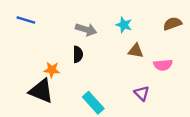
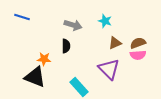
brown semicircle: (172, 24) -> (138, 43), moved
brown triangle: (136, 51) -> (115, 43), turned -32
purple triangle: (142, 93) -> (109, 69), moved, size x1.6

